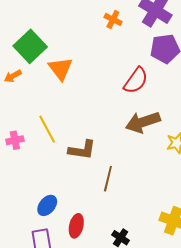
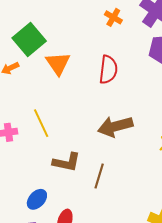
red semicircle: (136, 81) -> (108, 70), moved, turned -32
brown arrow: (143, 122) -> (115, 126), moved
brown L-shape: (82, 150) -> (67, 162), moved

